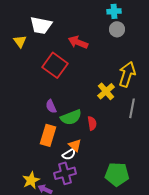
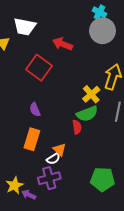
cyan cross: (114, 11) -> (99, 12), turned 32
gray circle: (117, 29) -> (103, 31), size x1.6
green semicircle: (71, 117) -> (87, 114), moved

